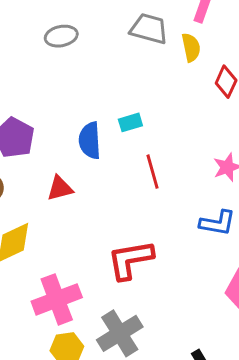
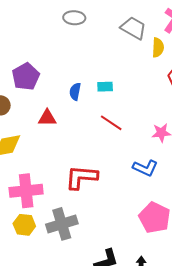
blue semicircle: (90, 141) -> (75, 92), size x0.7
red line: (152, 172) -> (111, 123), turned -55

